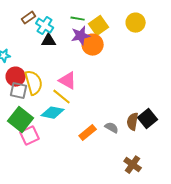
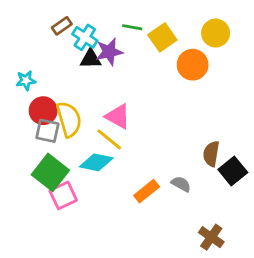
purple star: (81, 36) -> (109, 52), moved
orange circle: (93, 45) -> (193, 65), moved
brown semicircle: (133, 122) -> (211, 154), moved

